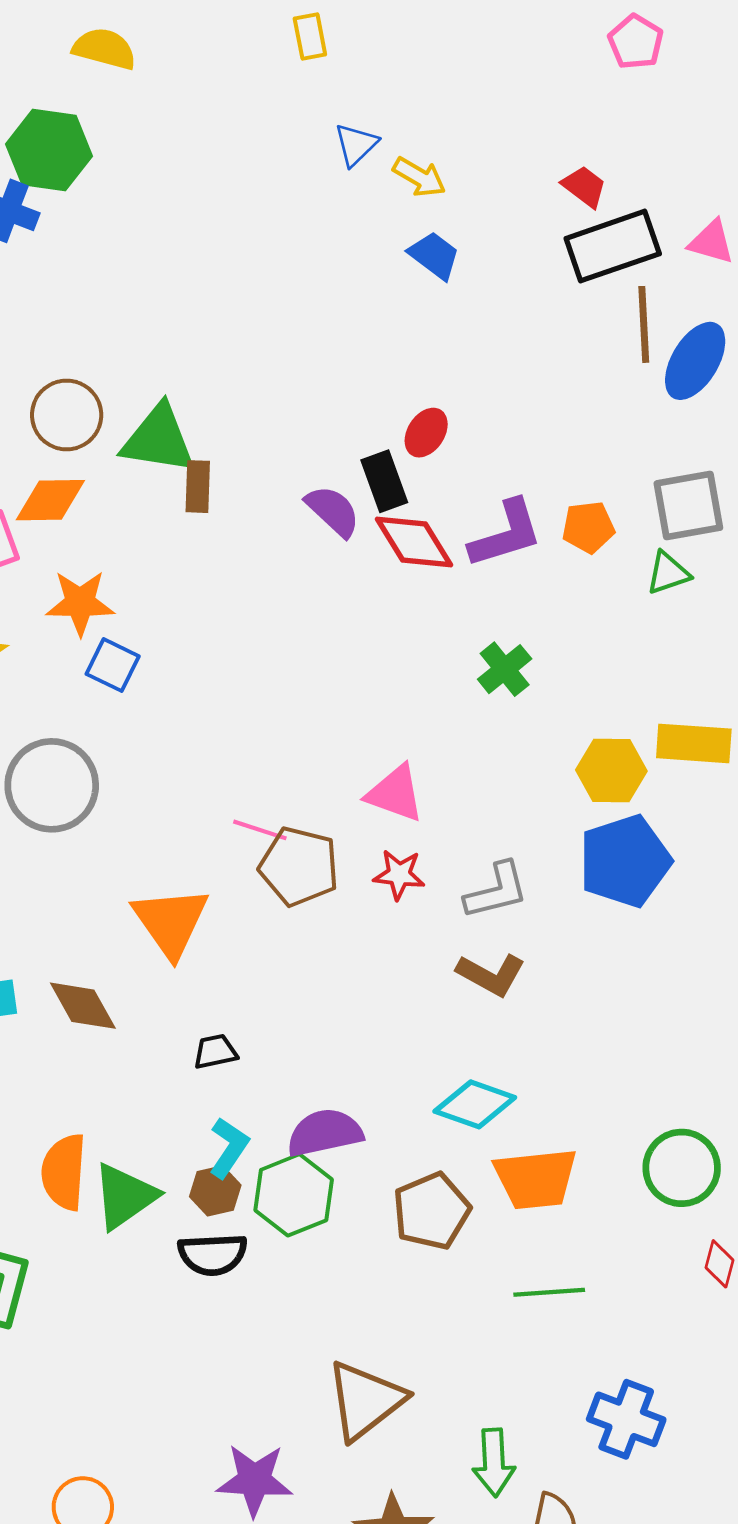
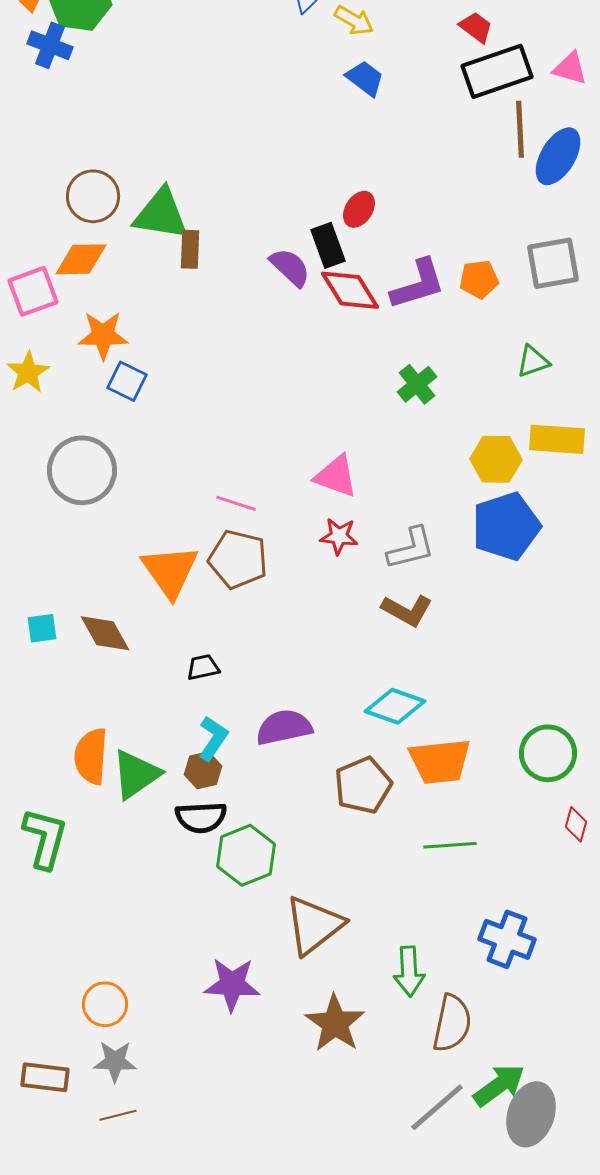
green triangle: (668, 573) -> (533, 361), moved
brown pentagon: (299, 866) -> (238, 559), moved
green hexagon: (294, 1195) -> (246, 855), moved

